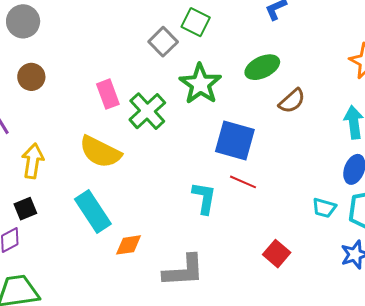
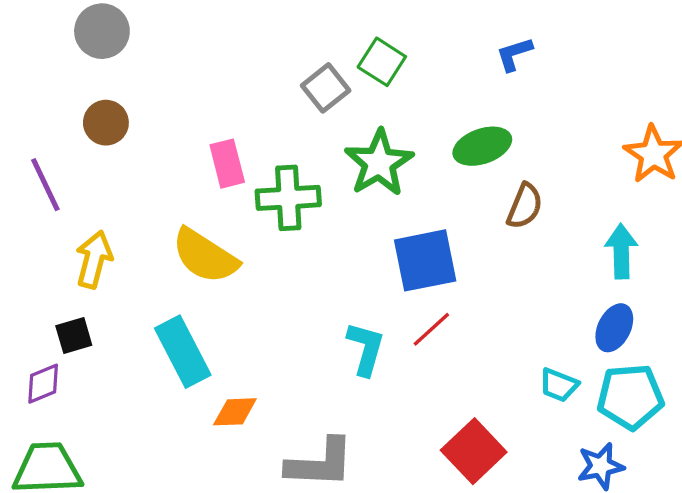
brown semicircle: (292, 101) -> (525, 206), turned -32
green cross: (147, 111) -> (288, 198), turned 33
blue square: (235, 140) -> (425, 260), turned -33
red line: (243, 182) -> (431, 329), turned -72
red square: (277, 254) -> (474, 451), size x1.4

